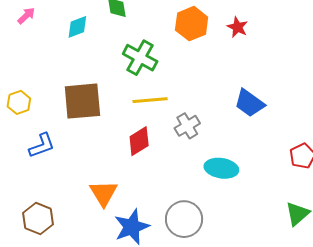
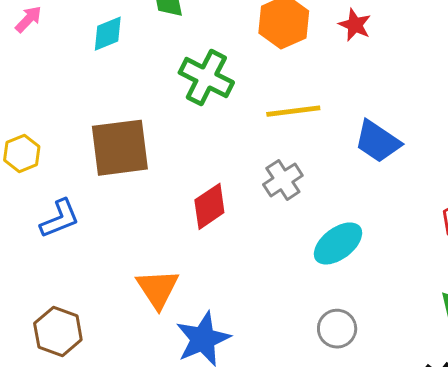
yellow line: (150, 100) -> (293, 111), moved
cyan ellipse: (221, 168) -> (338, 243), turned -44
gray circle: (184, 219) -> (337, 329), moved, size x0.7

